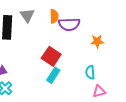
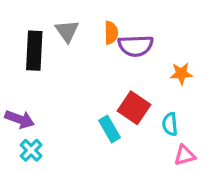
red square: (51, 56) -> (134, 108), moved
cyan rectangle: (53, 75) -> (109, 129), turned -63

